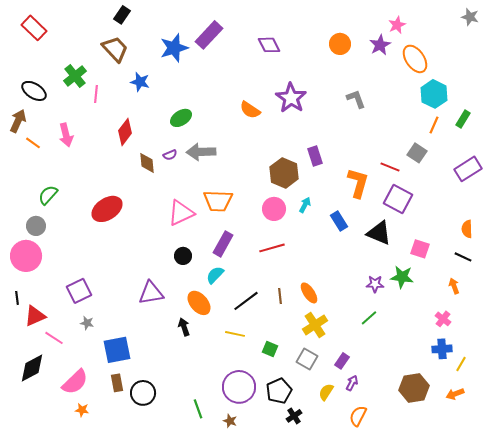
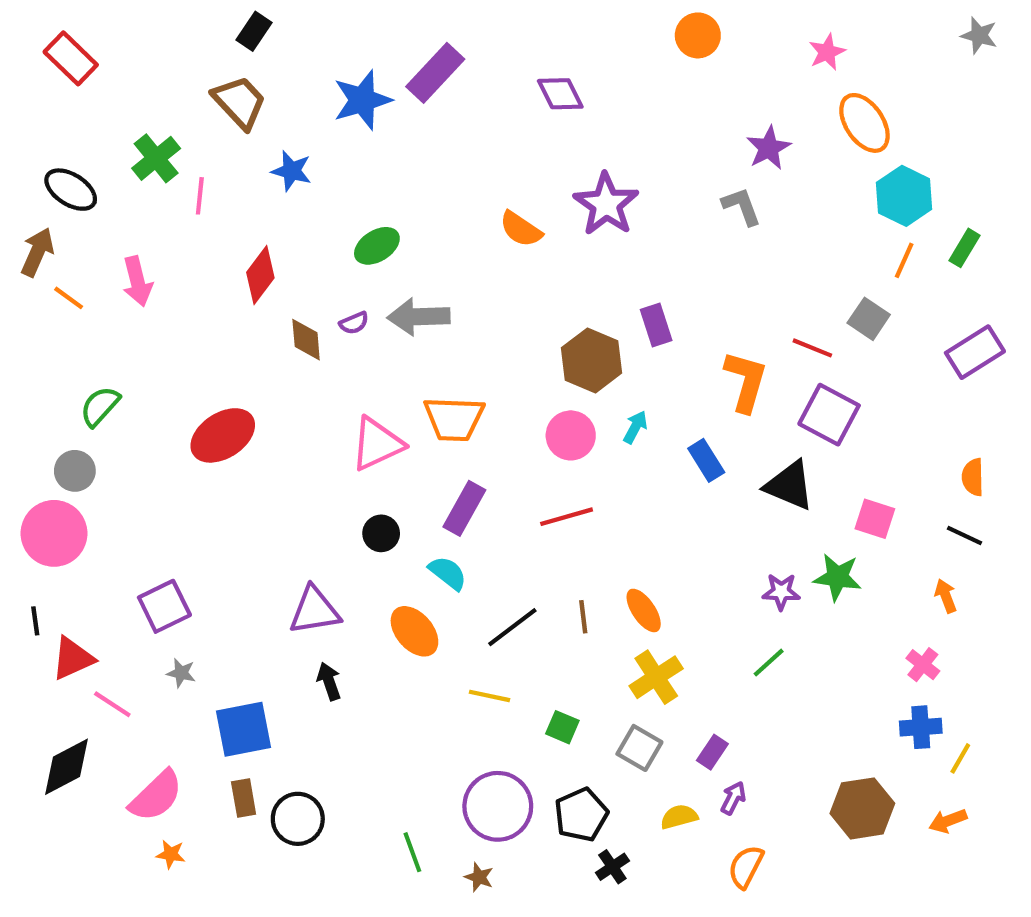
orange circle: (340, 44) -> (698, 35), moved
purple star: (380, 45) -> (769, 148), moved
cyan semicircle: (215, 275) -> (448, 573), turned 84
black arrow: (184, 327) -> (329, 681), moved
yellow semicircle: (326, 392) -> (679, 817), turned 42

